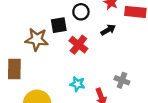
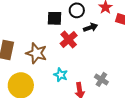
black arrow: (108, 30) -> (91, 27), moved
brown star: (37, 39) -> (36, 53), moved

